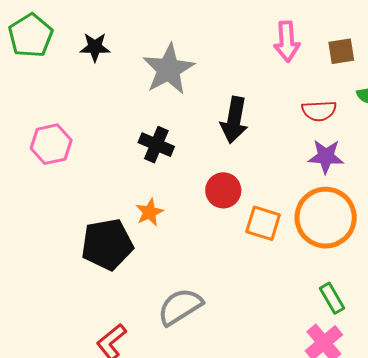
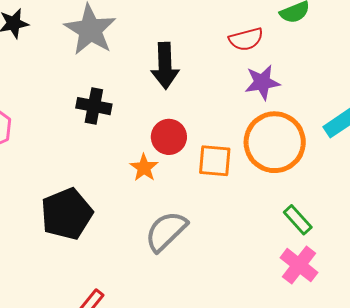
orange star: (150, 212) -> (144, 168), moved
gray semicircle: (180, 307) -> (166, 231), moved

